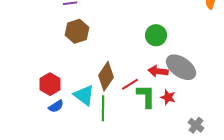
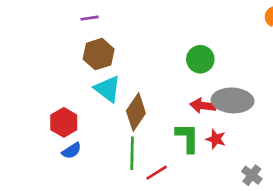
gray ellipse: (181, 67) -> (233, 100), turned -32
red line: (130, 84) -> (157, 173), moved
cyan triangle: (84, 95) -> (108, 89), moved

